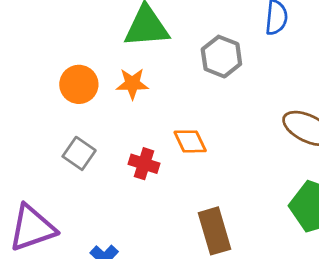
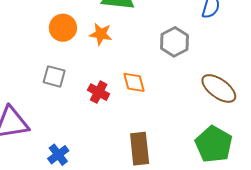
gray hexagon: (221, 57) -> (174, 42), moved
gray square: (79, 153) -> (54, 76), turned -30

